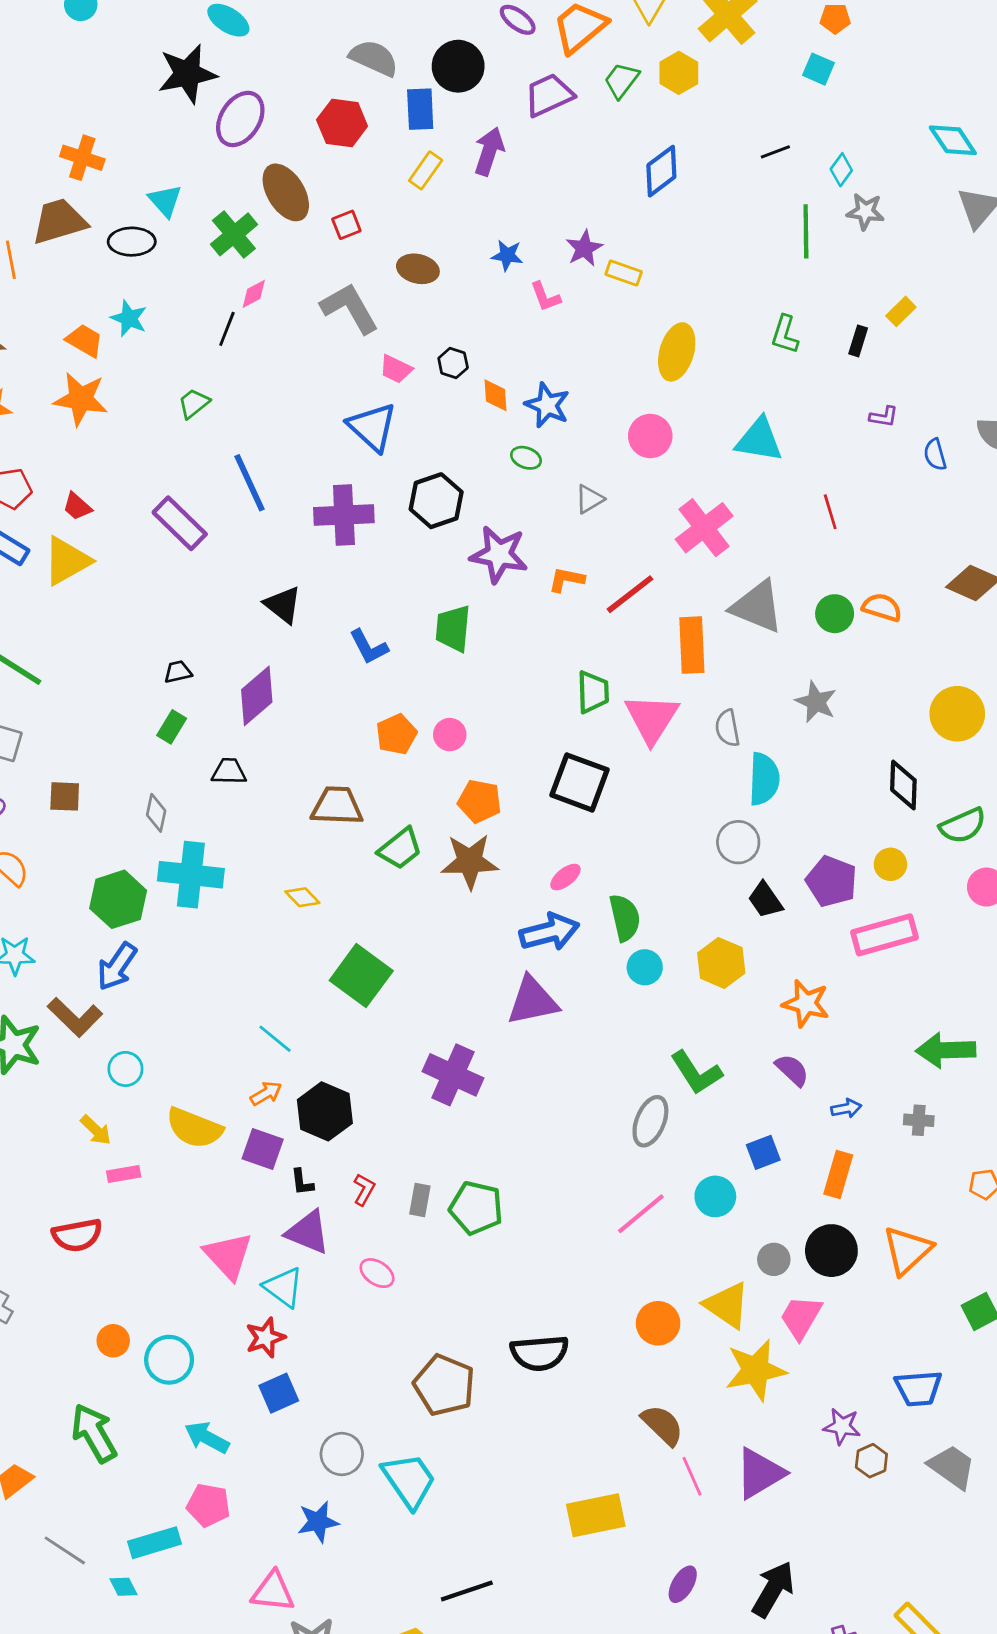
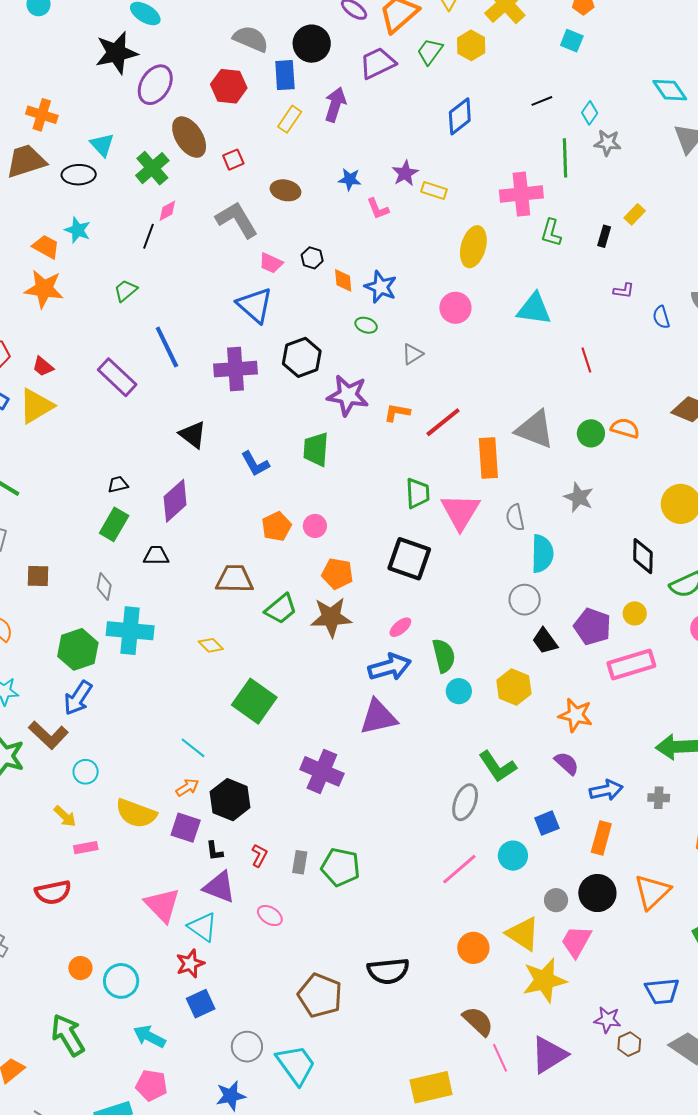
pink cross: (704, 528) -> (521, 194), moved, turned 33
green rectangle: (172, 727) -> (114, 524), size x1.4
blue arrow: (846, 1108) -> (606, 790), size x1.5

